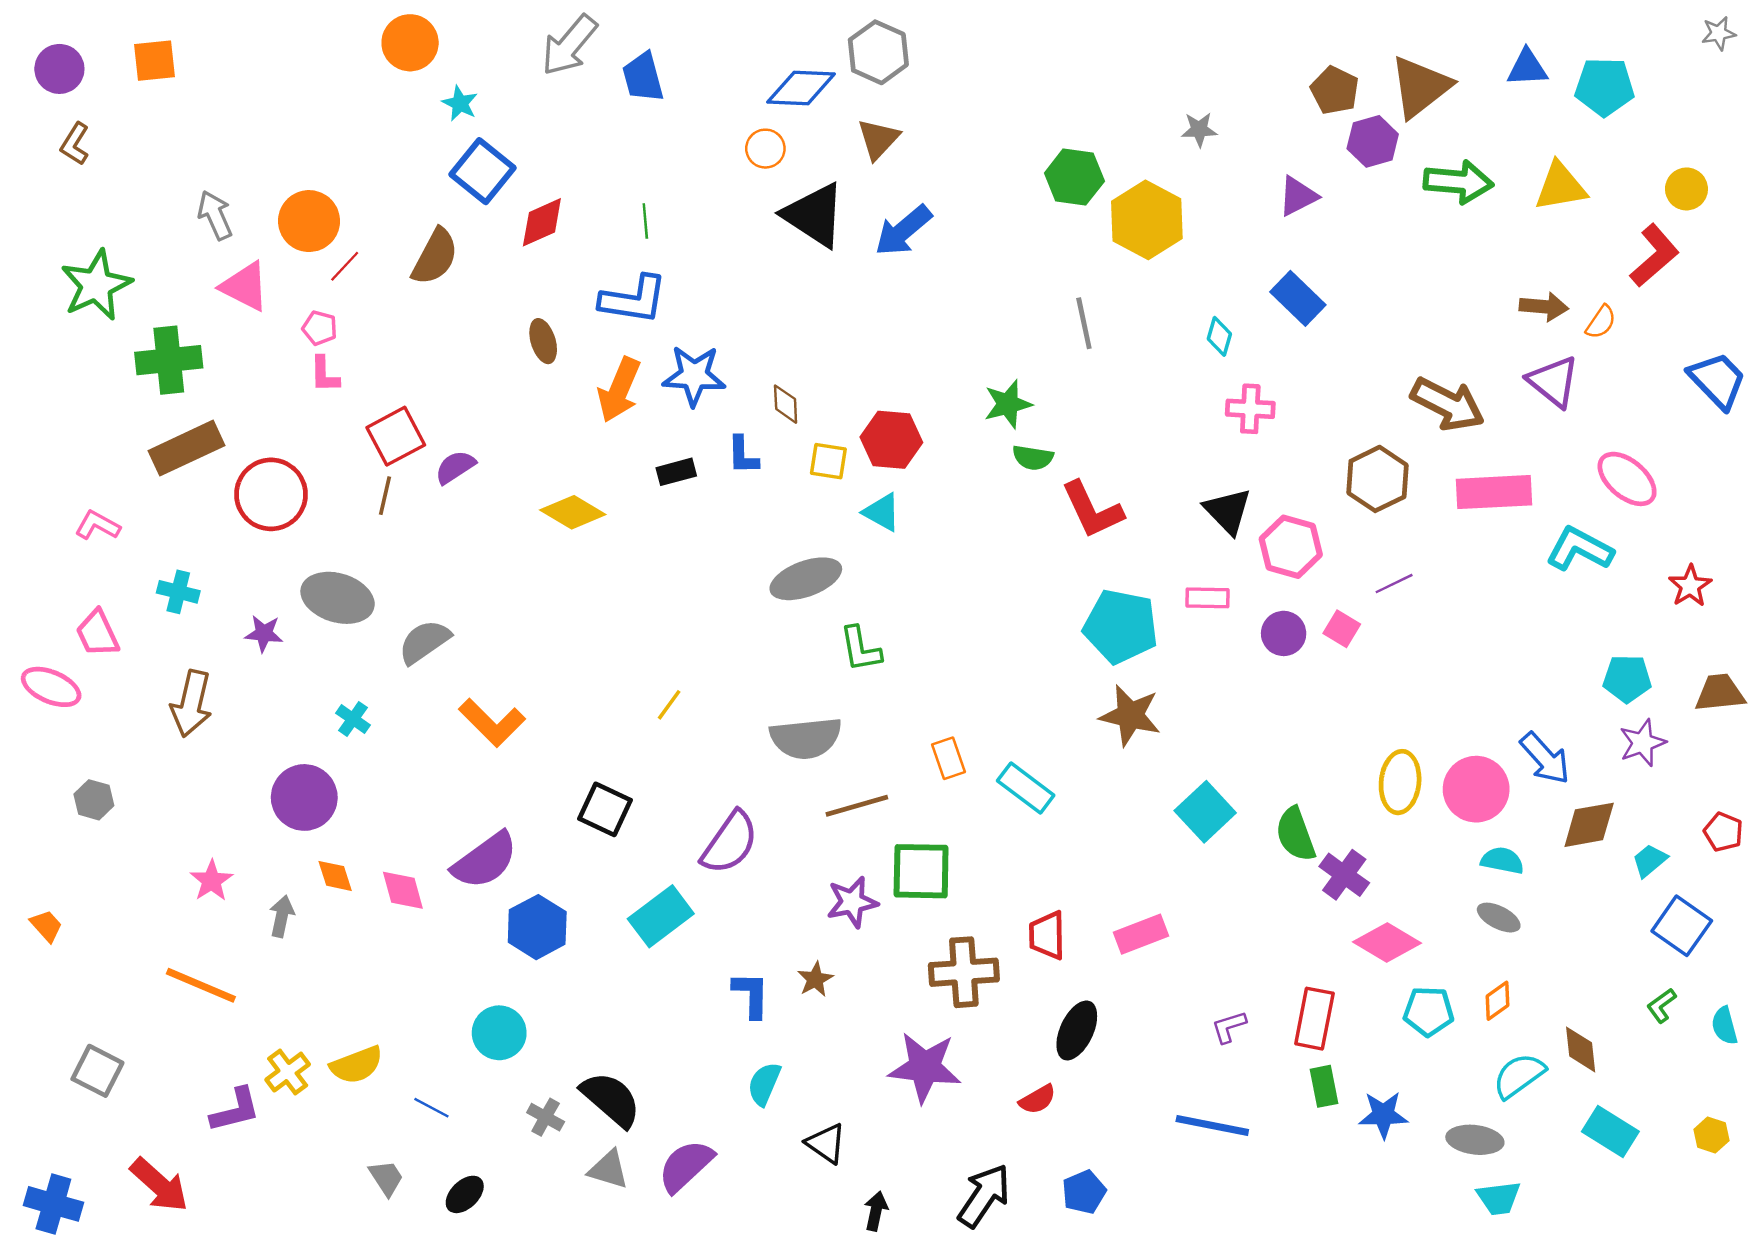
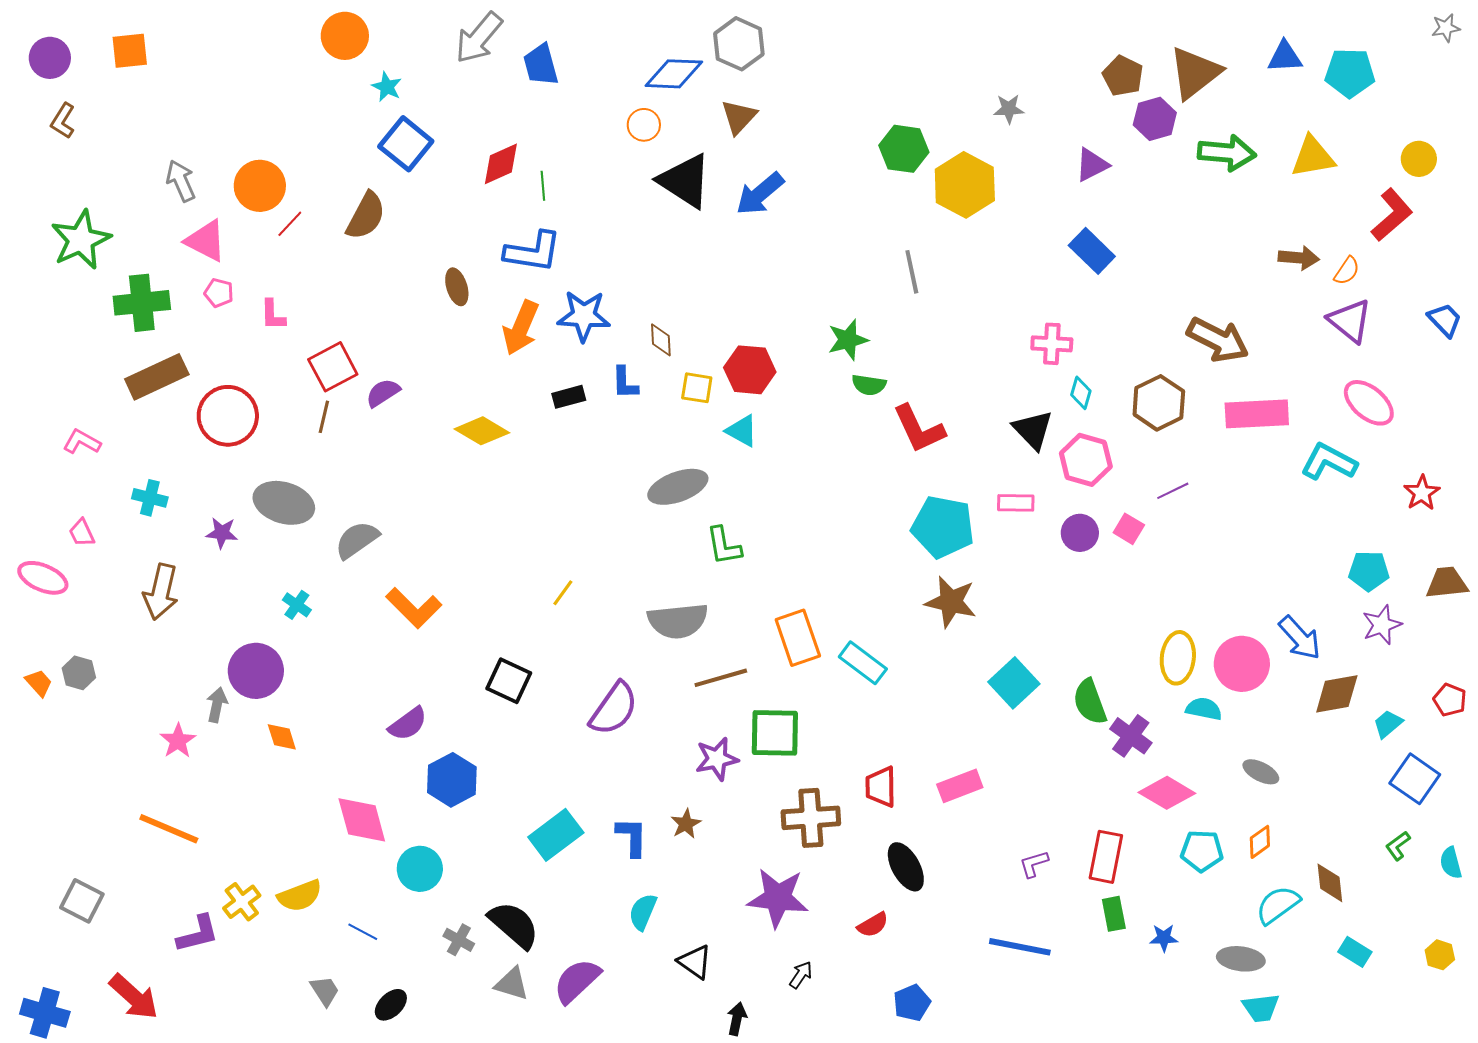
red diamond: (542, 222) -> (501, 164), moved
pink pentagon: (320, 328) -> (219, 293), moved
cyan diamond: (1219, 336) -> (1081, 393), moved
blue trapezoid: (1717, 380) -> (1445, 320), size x0.7
purple triangle: (1553, 382) -> (1350, 321), moved
pink trapezoid: (97, 633) -> (82, 533), size x0.7
orange rectangle: (948, 758) -> (798, 638), size x1.6
purple semicircle: (485, 860) -> (408, 724), size x0.7
cyan semicircle: (1502, 860) -> (1204, 709), moved
pink diamond: (403, 890) -> (362, 820), moved, size x1.4
gray arrow: (282, 916) -> (217, 705), moved
cyan rectangle: (661, 916) -> (556, 835), moved
orange trapezoid: (46, 926) -> (39, 683), moved
black ellipse: (1077, 1030) -> (906, 867), turned -54
blue star: (1383, 1115) -> (1164, 938), size x0.7
cyan rectangle: (1610, 1131) -> (1355, 952), size x0.7
black arrow: (984, 1196) -> (801, 975), moved, size x0.5

